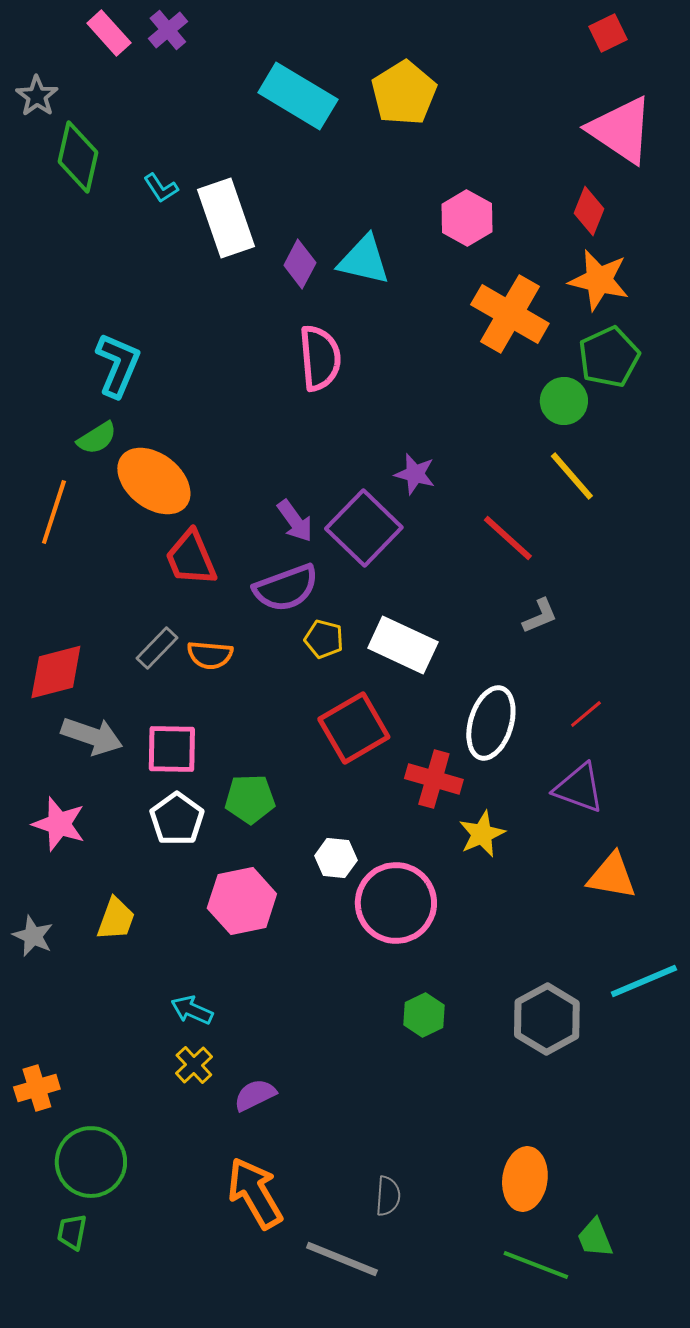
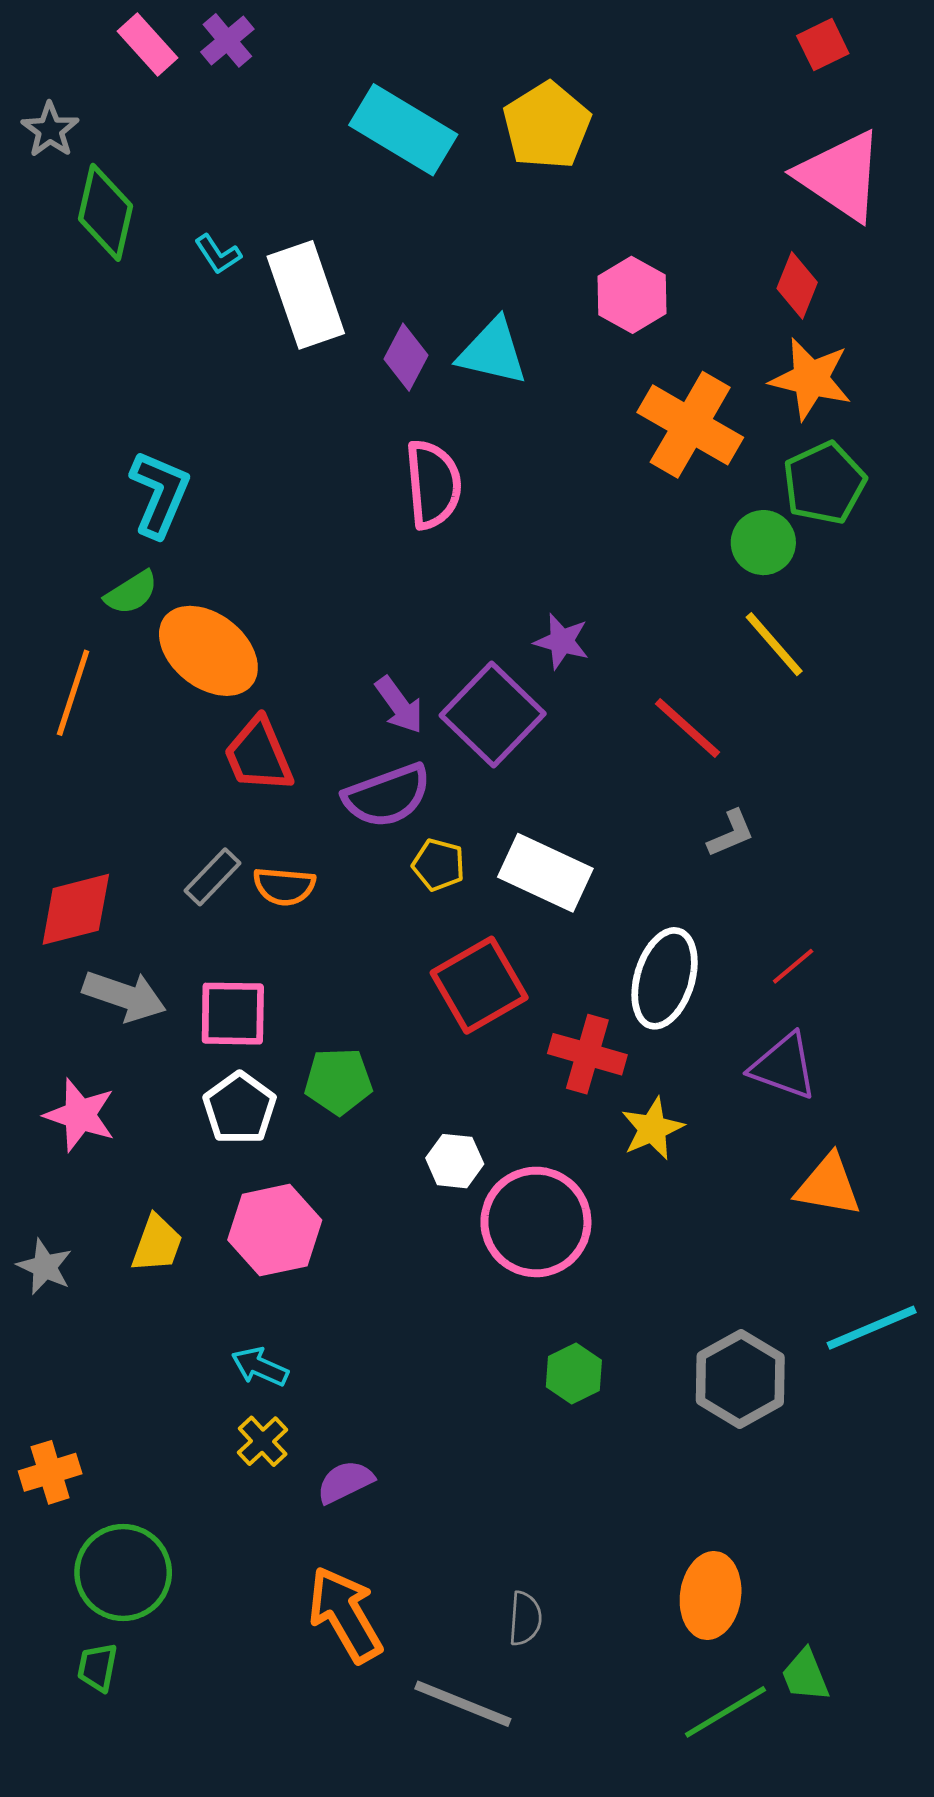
pink hexagon: (242, 901) -> (275, 1230), moved
green line: (536, 1265) -> (725, 1712), turned -52

